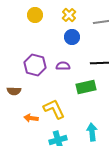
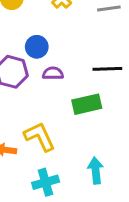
blue circle: (72, 37) -> (37, 47), moved

